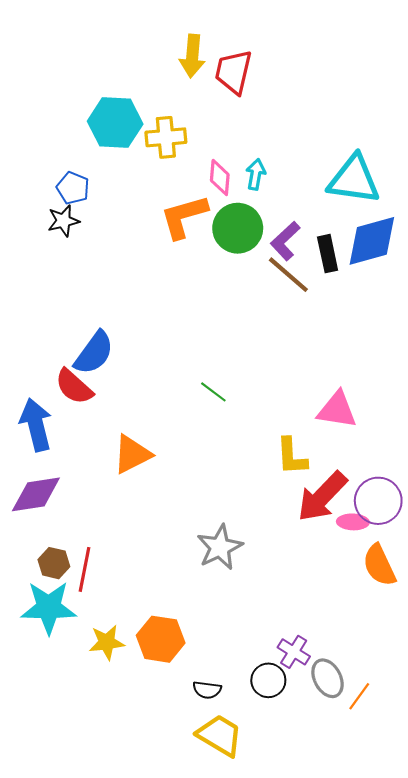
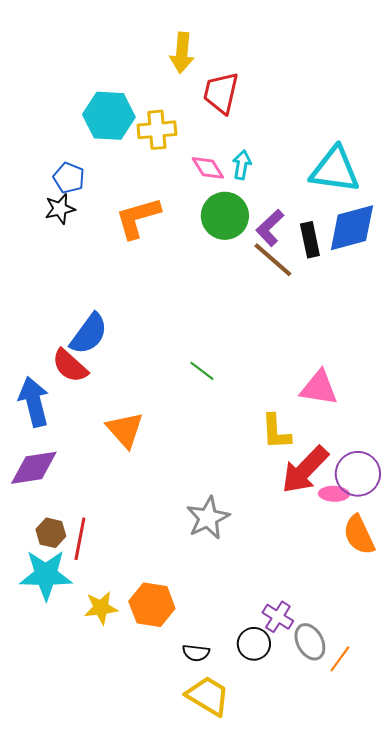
red trapezoid: (233, 72) -> (221, 93), moved
pink diamond: (220, 177) -> (208, 168), turned -36
orange L-shape: (184, 217) -> (138, 218), moved
orange triangle: (132, 454) -> (125, 430), turned -45

